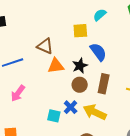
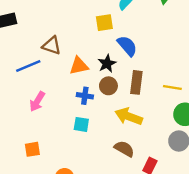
brown triangle: (45, 46) -> (52, 46), moved
blue cross: (71, 107) -> (85, 96), moved, turned -32

